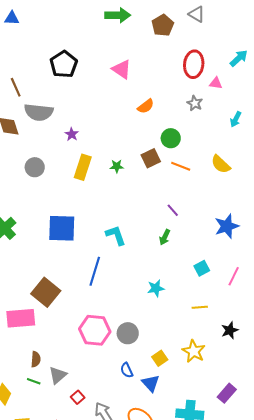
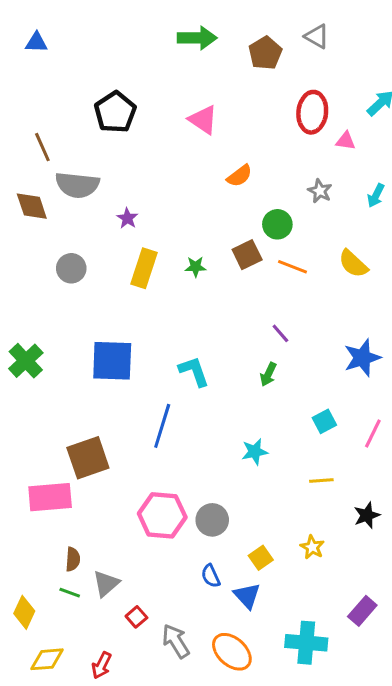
gray star: (195, 103) -> (320, 191), moved
brown square: (46, 292) -> (88, 458), turned 32
yellow star: (194, 351) -> (312, 547), size x0.7

